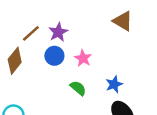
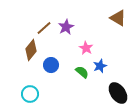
blue circle: (54, 56) -> (51, 65), moved
blue star: (114, 84) -> (100, 66), moved

